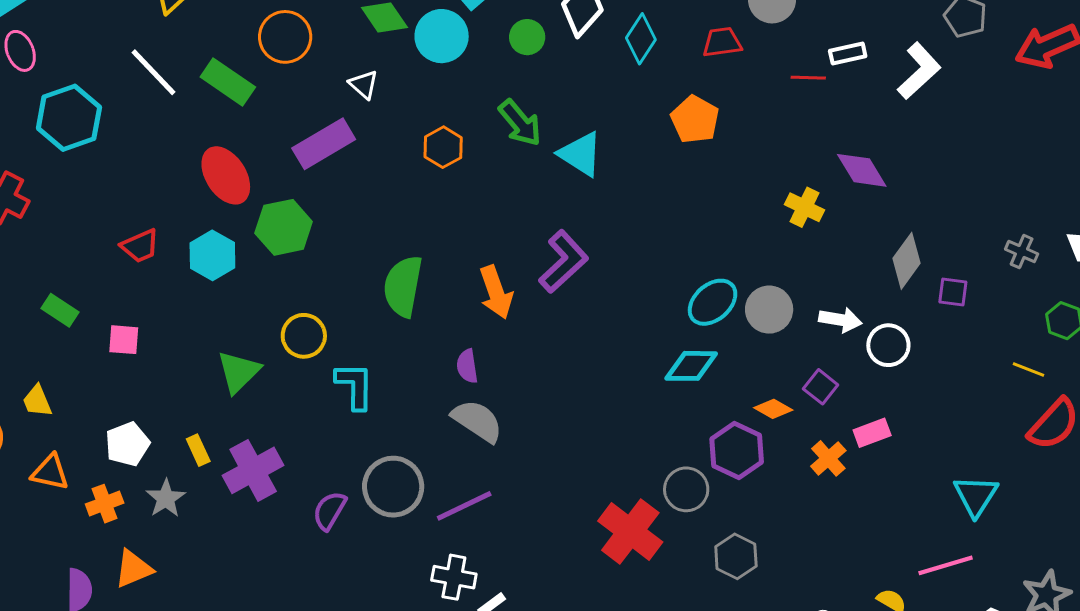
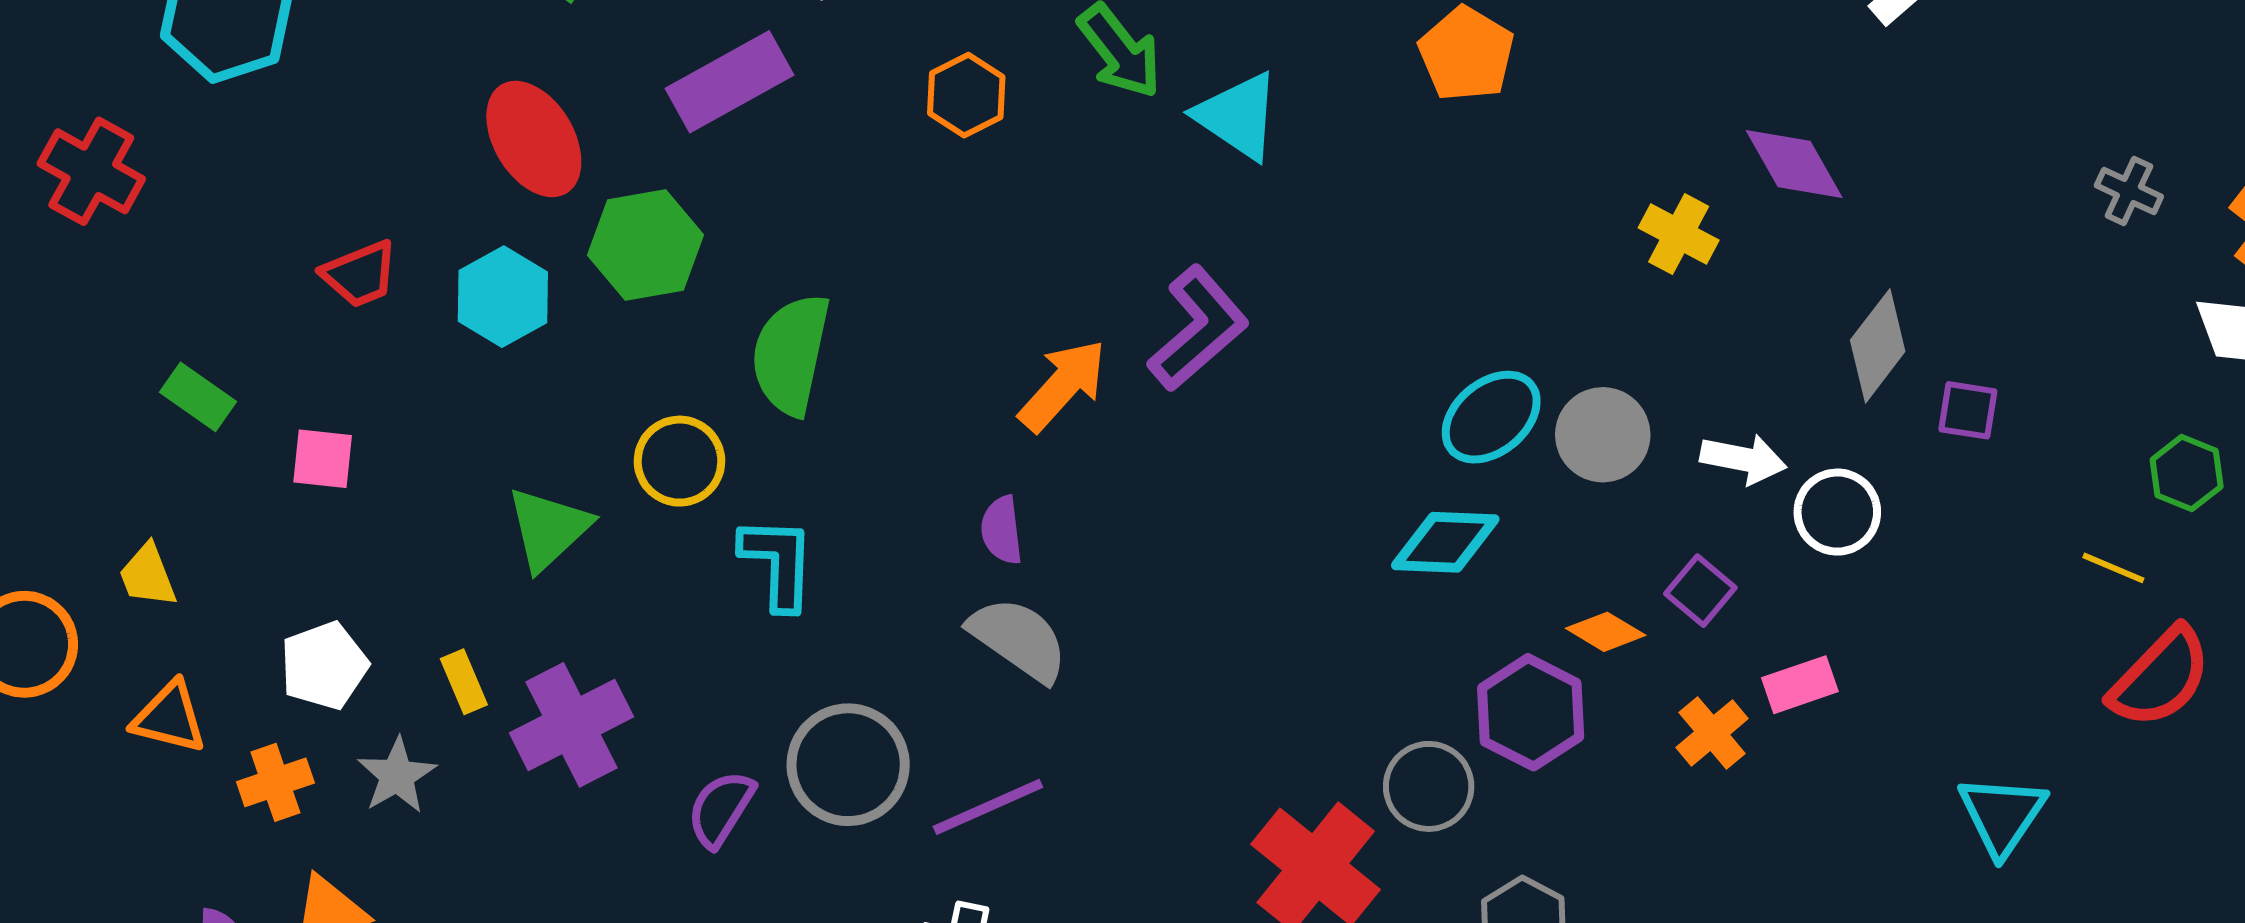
gray cross: (1022, 252) -> (2129, 191), moved
green semicircle: (403, 286) -> (791, 354), moved
orange arrow: (496, 292) -> (1063, 385), turned -120

